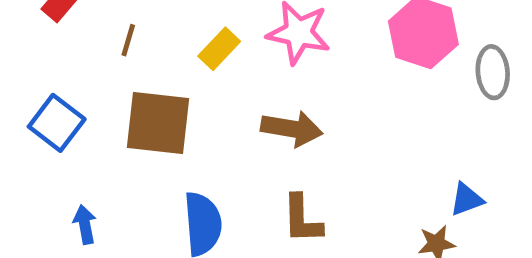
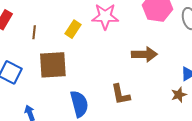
brown arrow: (292, 129) -> (144, 54), moved

